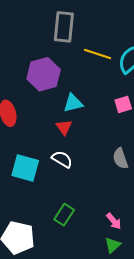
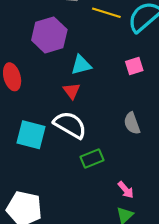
white semicircle: (62, 159) -> (70, 125), size x1.5
green rectangle: (64, 215) -> (92, 158), moved, turned 35

